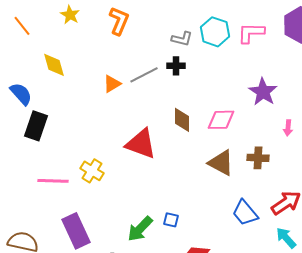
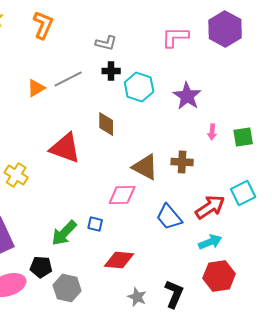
cyan hexagon: (215, 32) -> (139, 87), moved
black cross: (176, 66) -> (111, 71), moved
pink diamond: (221, 120) -> (122, 195), moved
cyan arrow: (286, 238) -> (210, 242), turned 110

